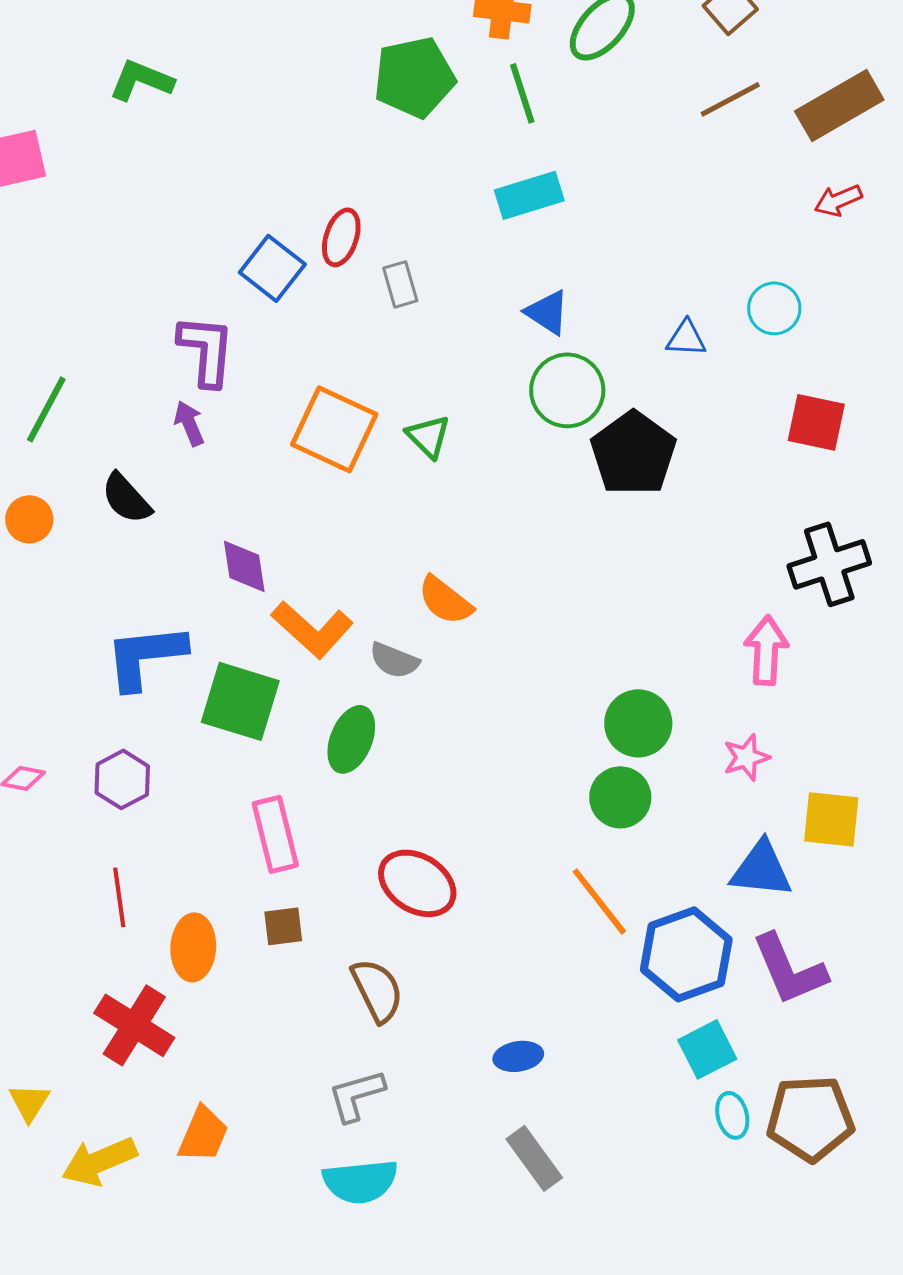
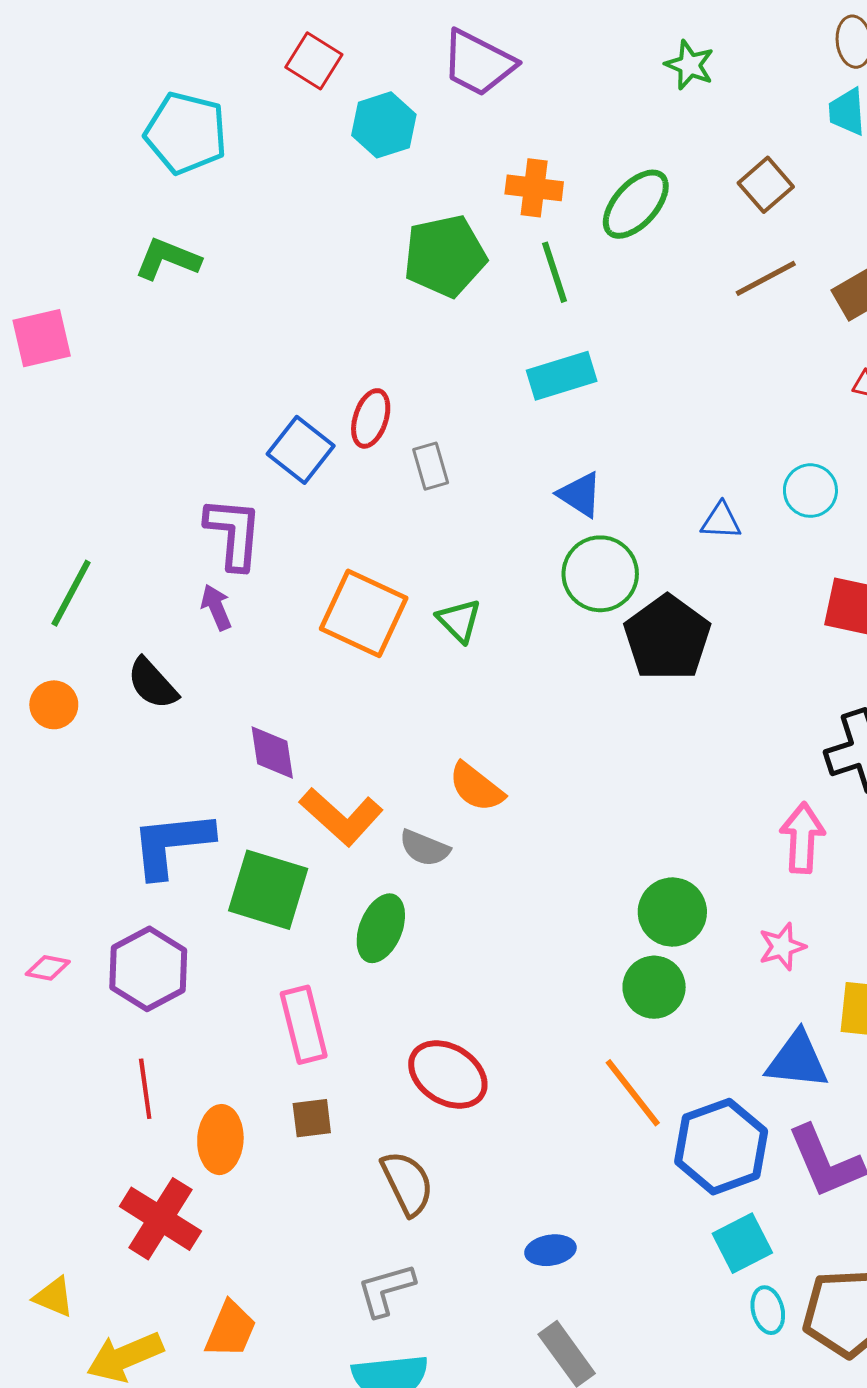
purple hexagon: (122, 779) -> (148, 969), size x1.4
yellow triangle: (29, 1102) -> (54, 1297), turned -39

